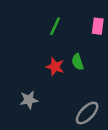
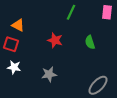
red star: (55, 67) -> (55, 40), moved

